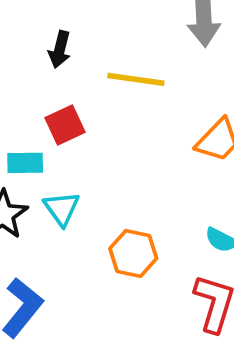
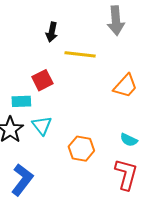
black arrow: (60, 49) -> (52, 32), moved

